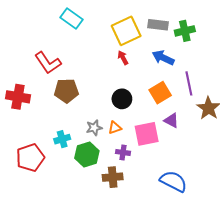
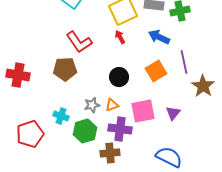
red L-shape: (48, 63) -> (79, 42), moved
purple triangle: (171, 121) -> (173, 113), moved, turned 42
cyan cross: (62, 139) -> (61, 116), turned 35
purple cross: (123, 152) -> (120, 129), size x1.6

